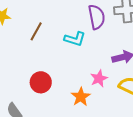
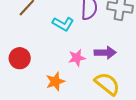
pink star: (99, 78) -> (77, 58), moved

